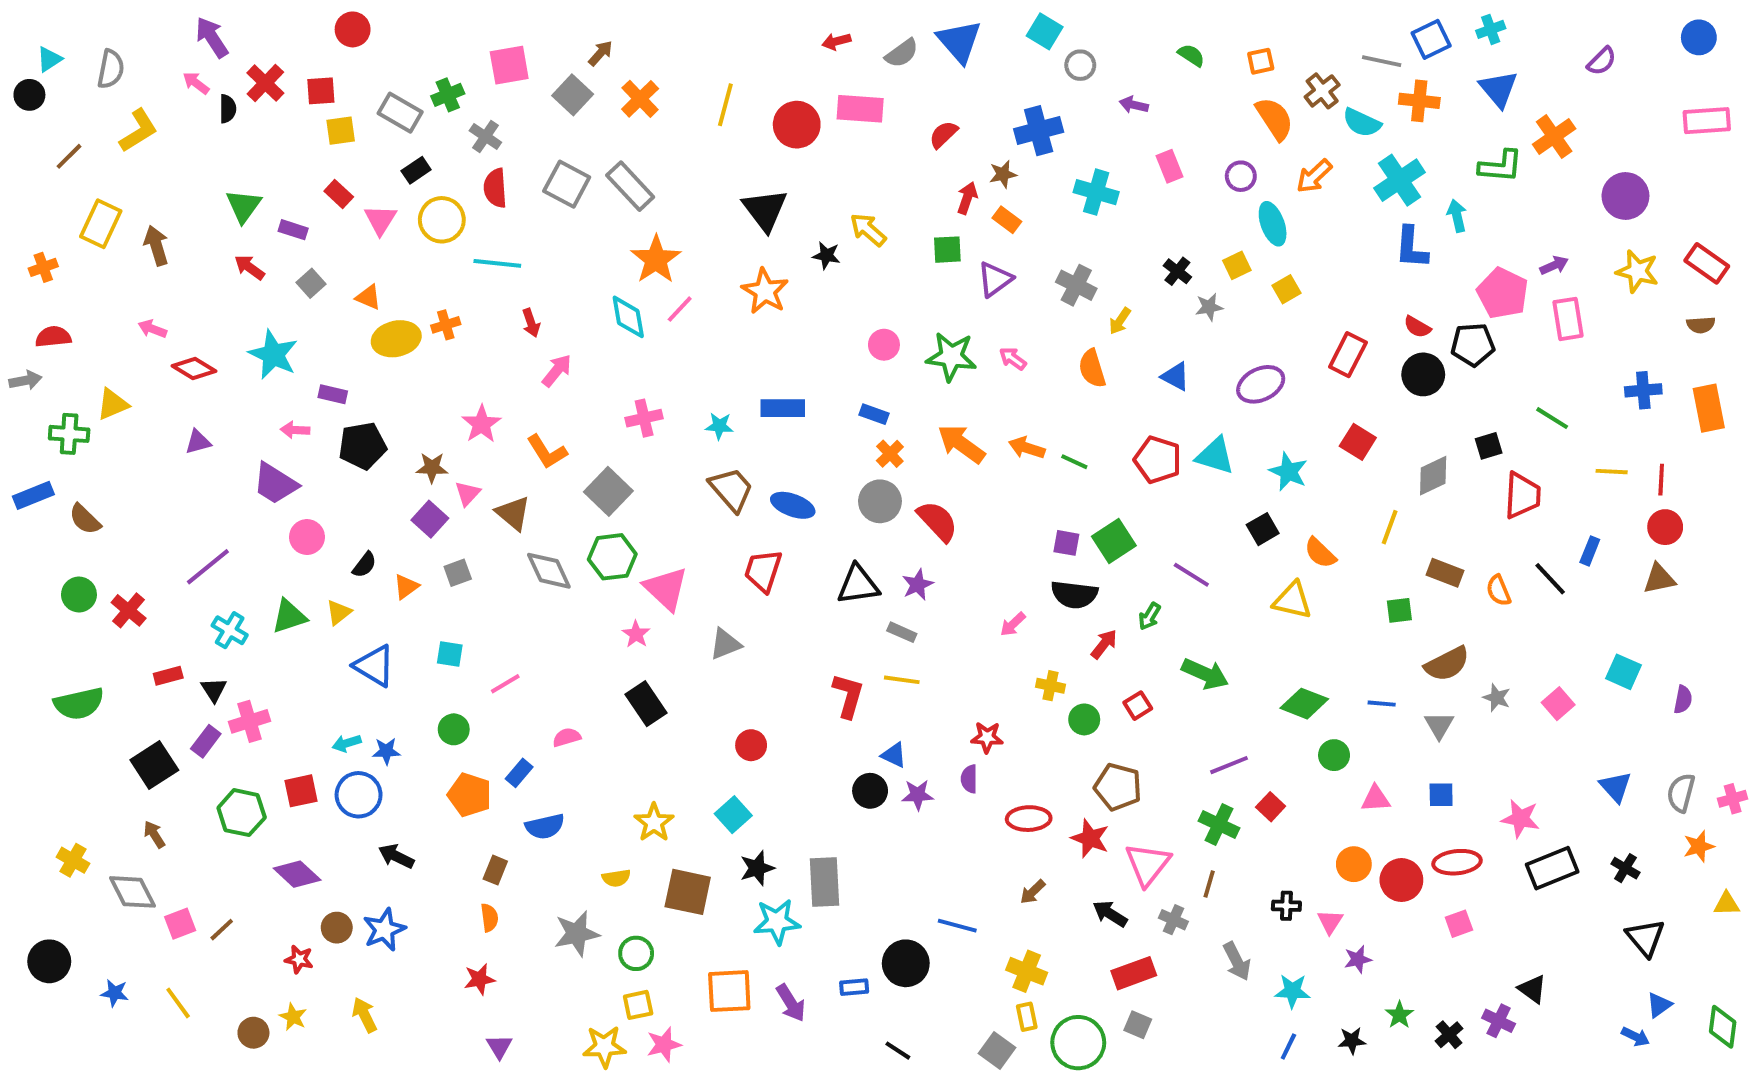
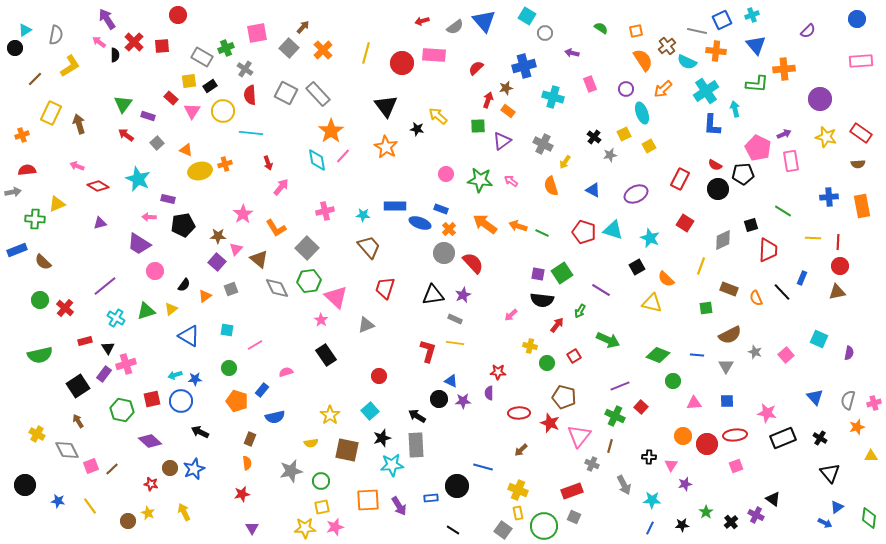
yellow square: (341, 131) -> (189, 81), moved
orange cross: (1554, 137) -> (784, 69), turned 30
blue ellipse: (793, 505) -> (420, 223), moved
black arrow: (1110, 914) -> (417, 416), moved

